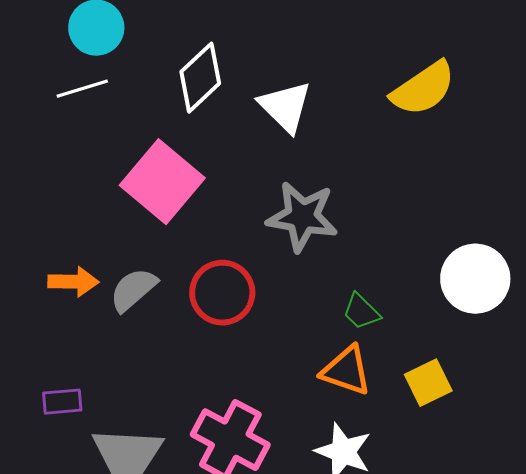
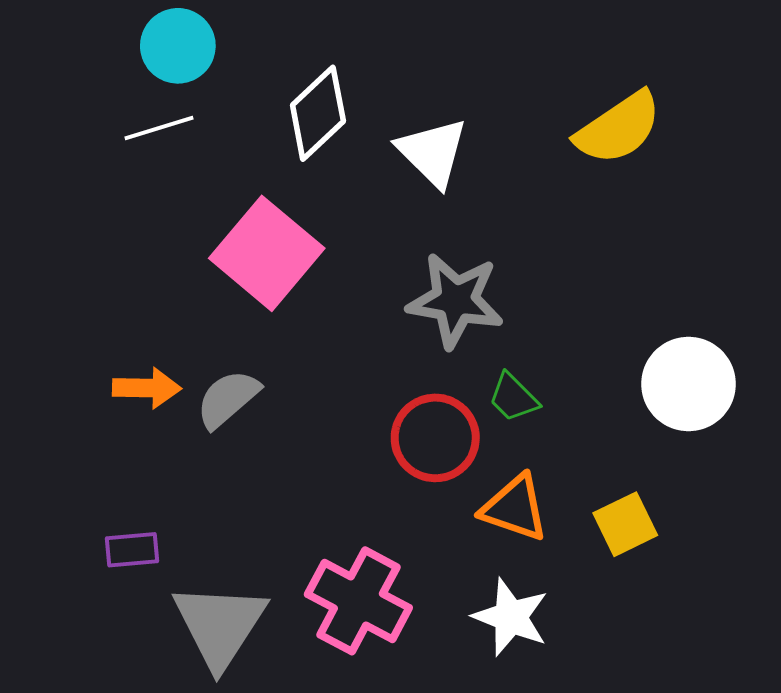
red circle: (222, 293) -> (435, 438), moved
green trapezoid: (361, 312) -> (513, 397), moved

